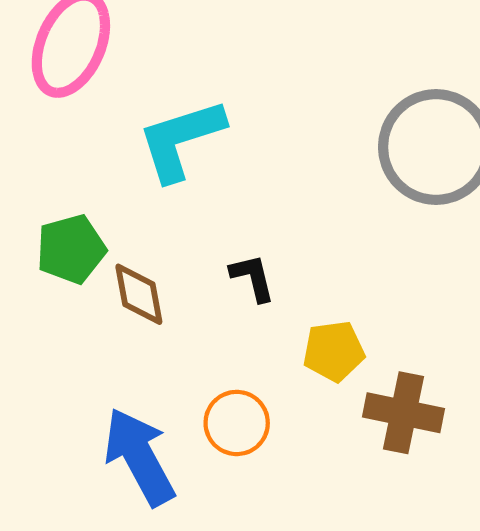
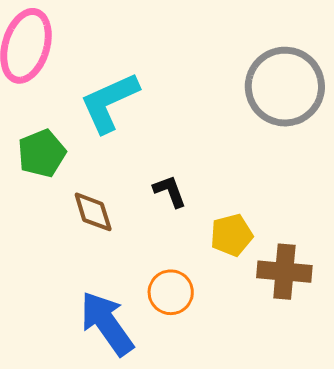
green pentagon: (71, 249) -> (42, 153), moved

